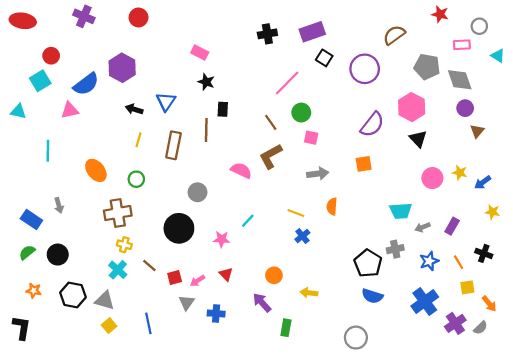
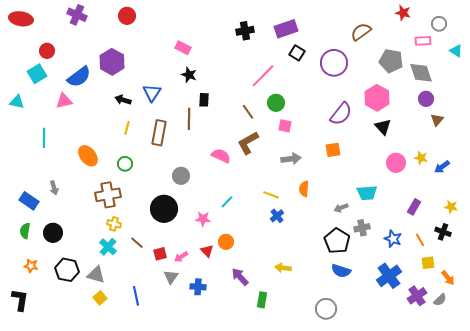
yellow star: (492, 212) -> (451, 207), moved
gray arrow: (423, 227) -> (341, 208), moved
green semicircle: (27, 252) -> (25, 231), turned -42
blue star: (429, 261) -> (393, 239), turned -30
orange circle: (274, 275) -> (226, 242), moved

